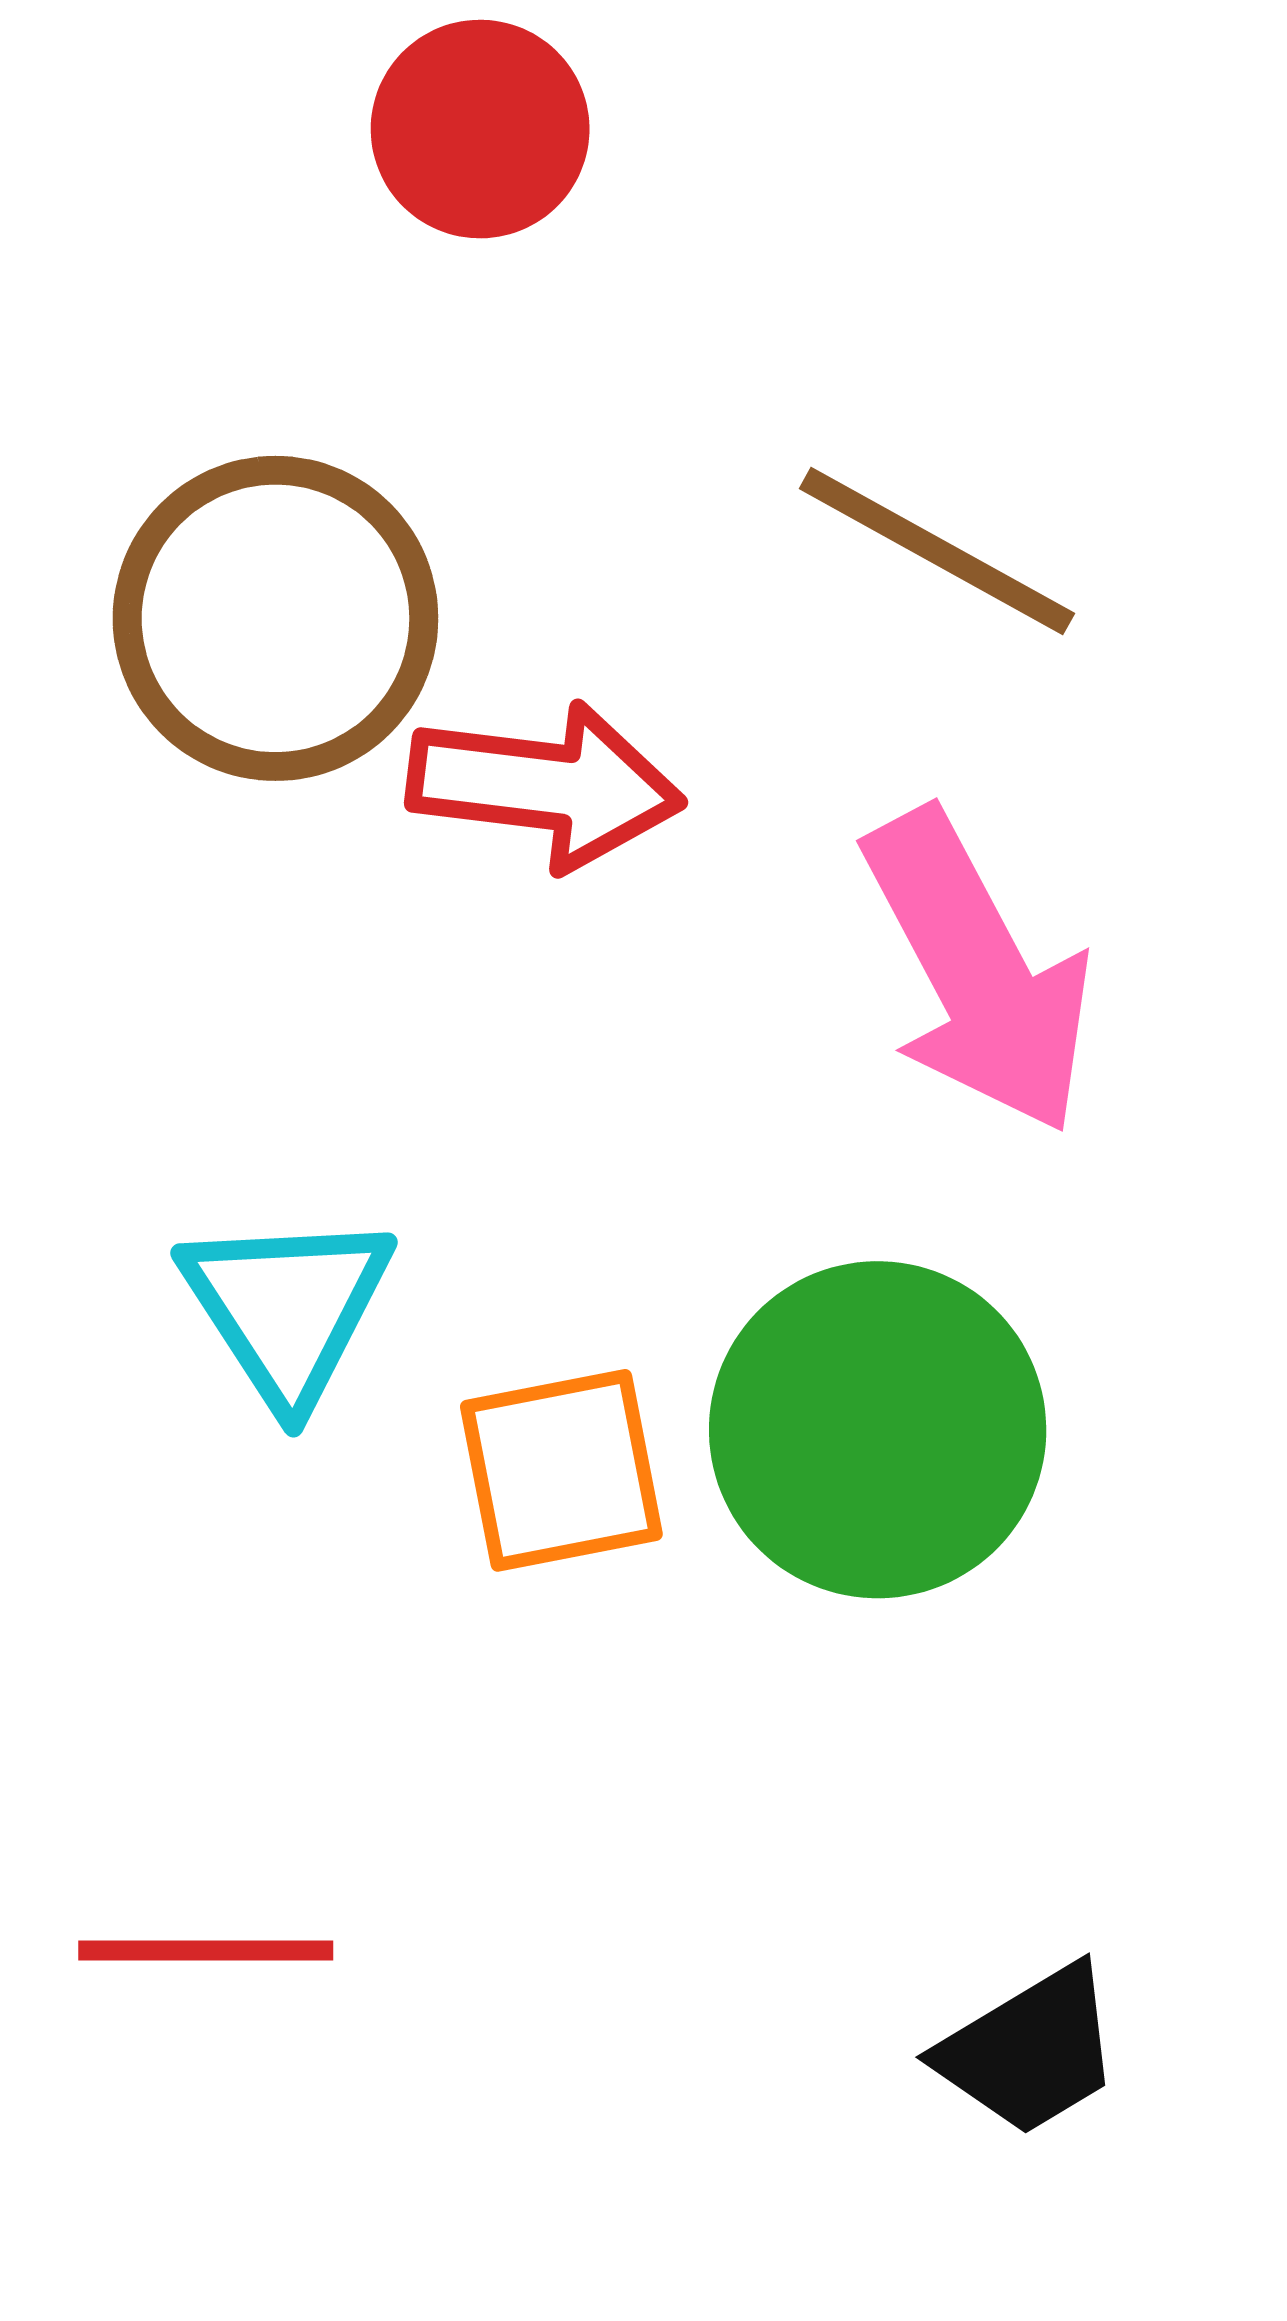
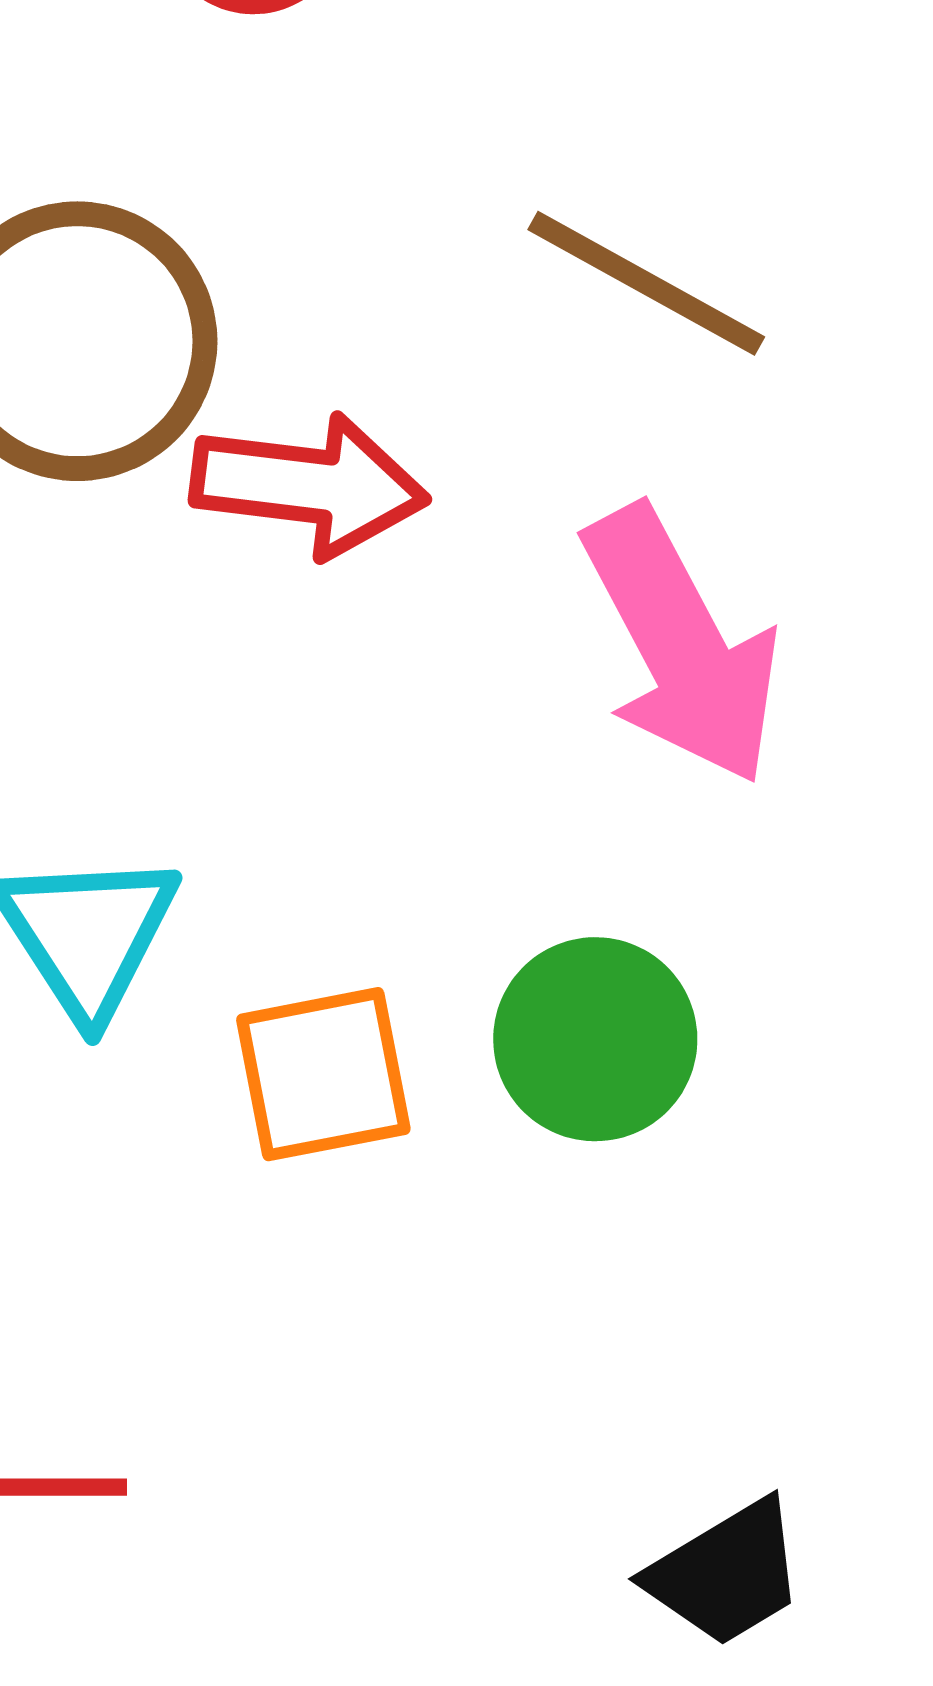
green circle: (878, 1430) -> (595, 1039), size x0.7

